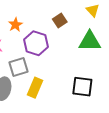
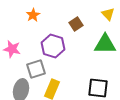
orange star: (15, 25) -> (33, 15), moved

